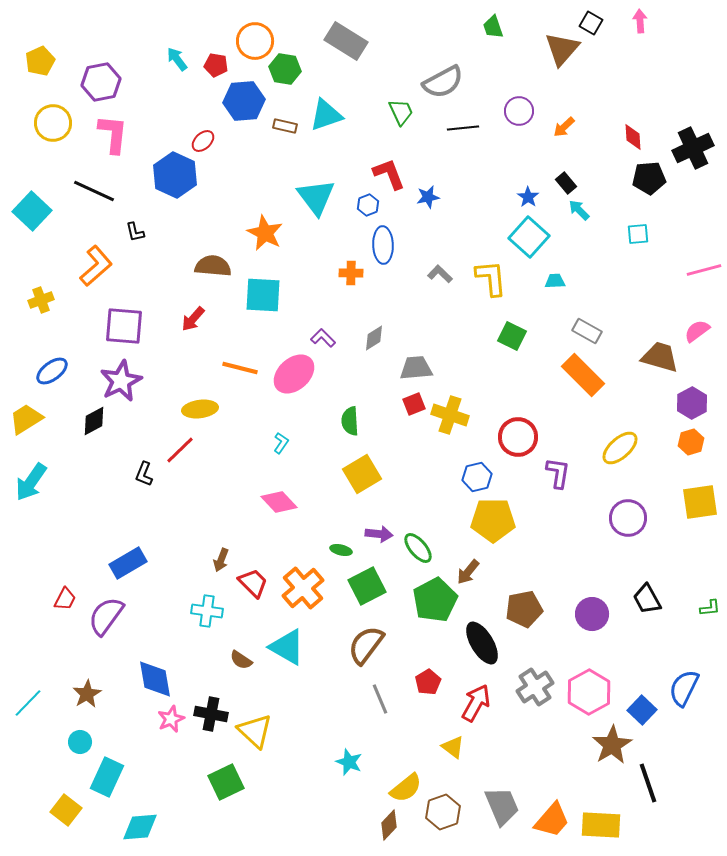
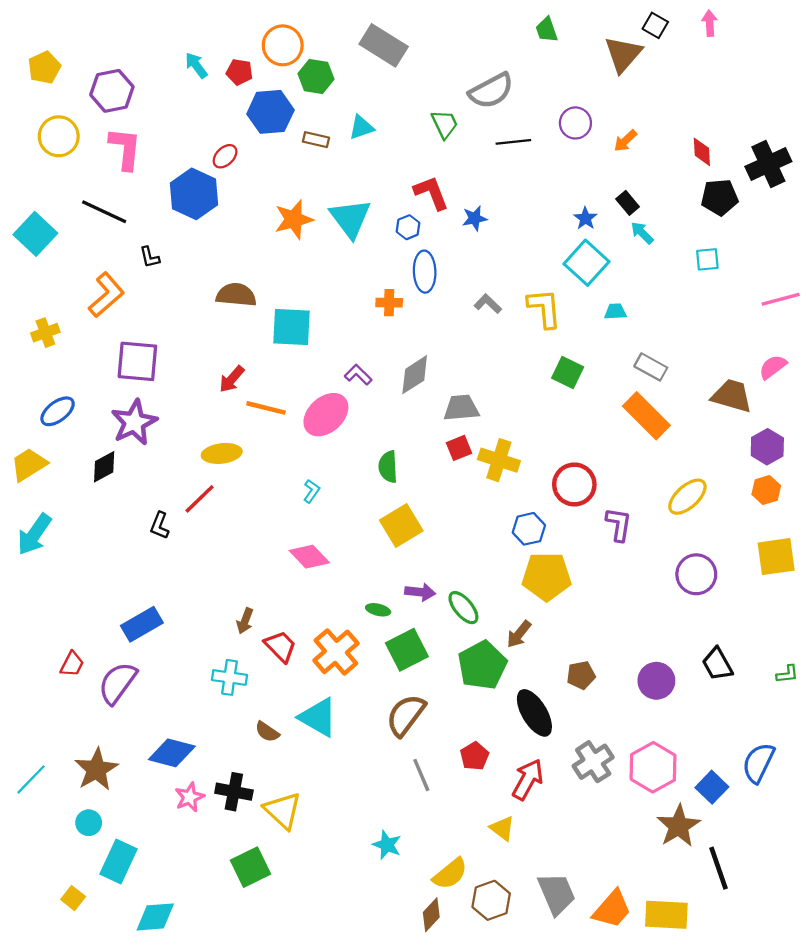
cyan triangle: (326, 115) -> (361, 127), size x0.7
orange star: (265, 233) -> (294, 219), moved, turned 30
red arrow: (193, 319) -> (232, 379), moved
gray diamond: (374, 338) -> (415, 375), size x1.4
brown pentagon: (524, 609) -> (581, 675), size x0.7
blue diamond: (155, 679) -> (172, 753), turned -66
brown star: (87, 694) -> (96, 769), size x1.4
yellow square: (66, 810) -> (73, 898), size x0.7

